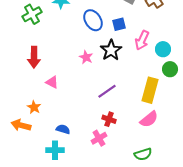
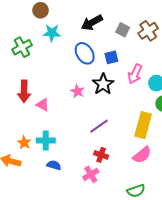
pink triangle: (52, 82) -> (43, 105), moved
cyan cross: (55, 150) -> (46, 141), moved

